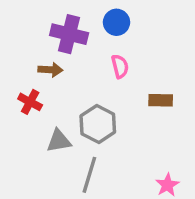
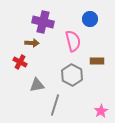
blue circle: (117, 22) -> (90, 19), moved
pink semicircle: (120, 66) -> (73, 41), size x1.5
gray hexagon: (98, 124) -> (72, 75), moved

